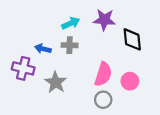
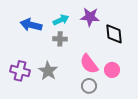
blue arrow: (43, 49) -> (31, 25), moved, size x1.5
purple cross: (23, 68) -> (20, 71), moved
pink semicircle: (103, 74) -> (89, 64), turned 125

